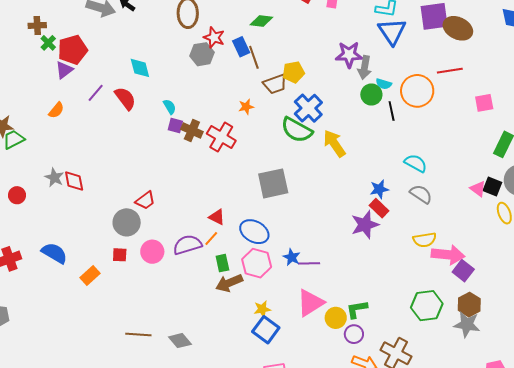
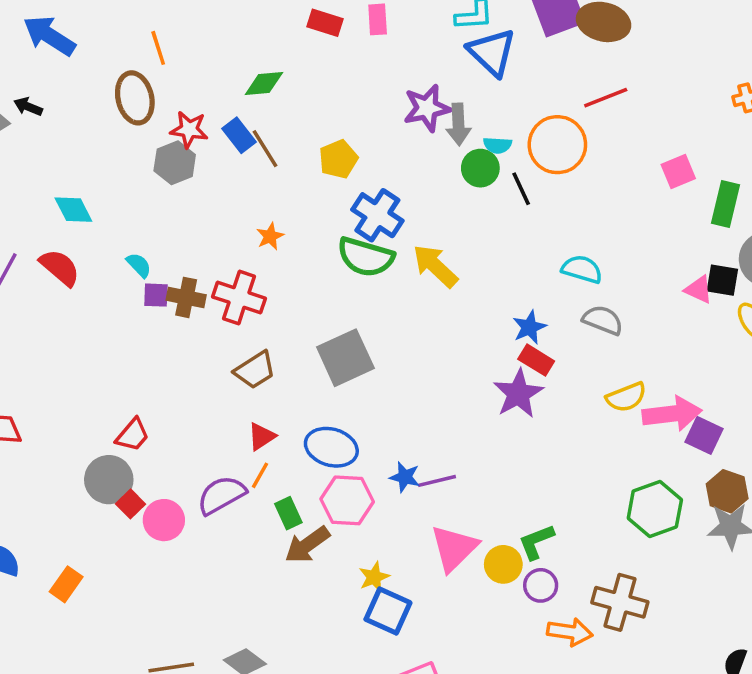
brown trapezoid: (275, 84) -> (255, 370), moved
pink square: (484, 103) -> (678, 172), moved
red triangle: (217, 217) -> (261, 436), turned -48
red square: (120, 255) -> (131, 504), moved, turned -35

